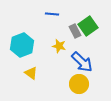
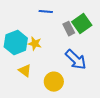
yellow star: (59, 46) -> (35, 44), moved
yellow circle: (79, 84) -> (54, 82), moved

